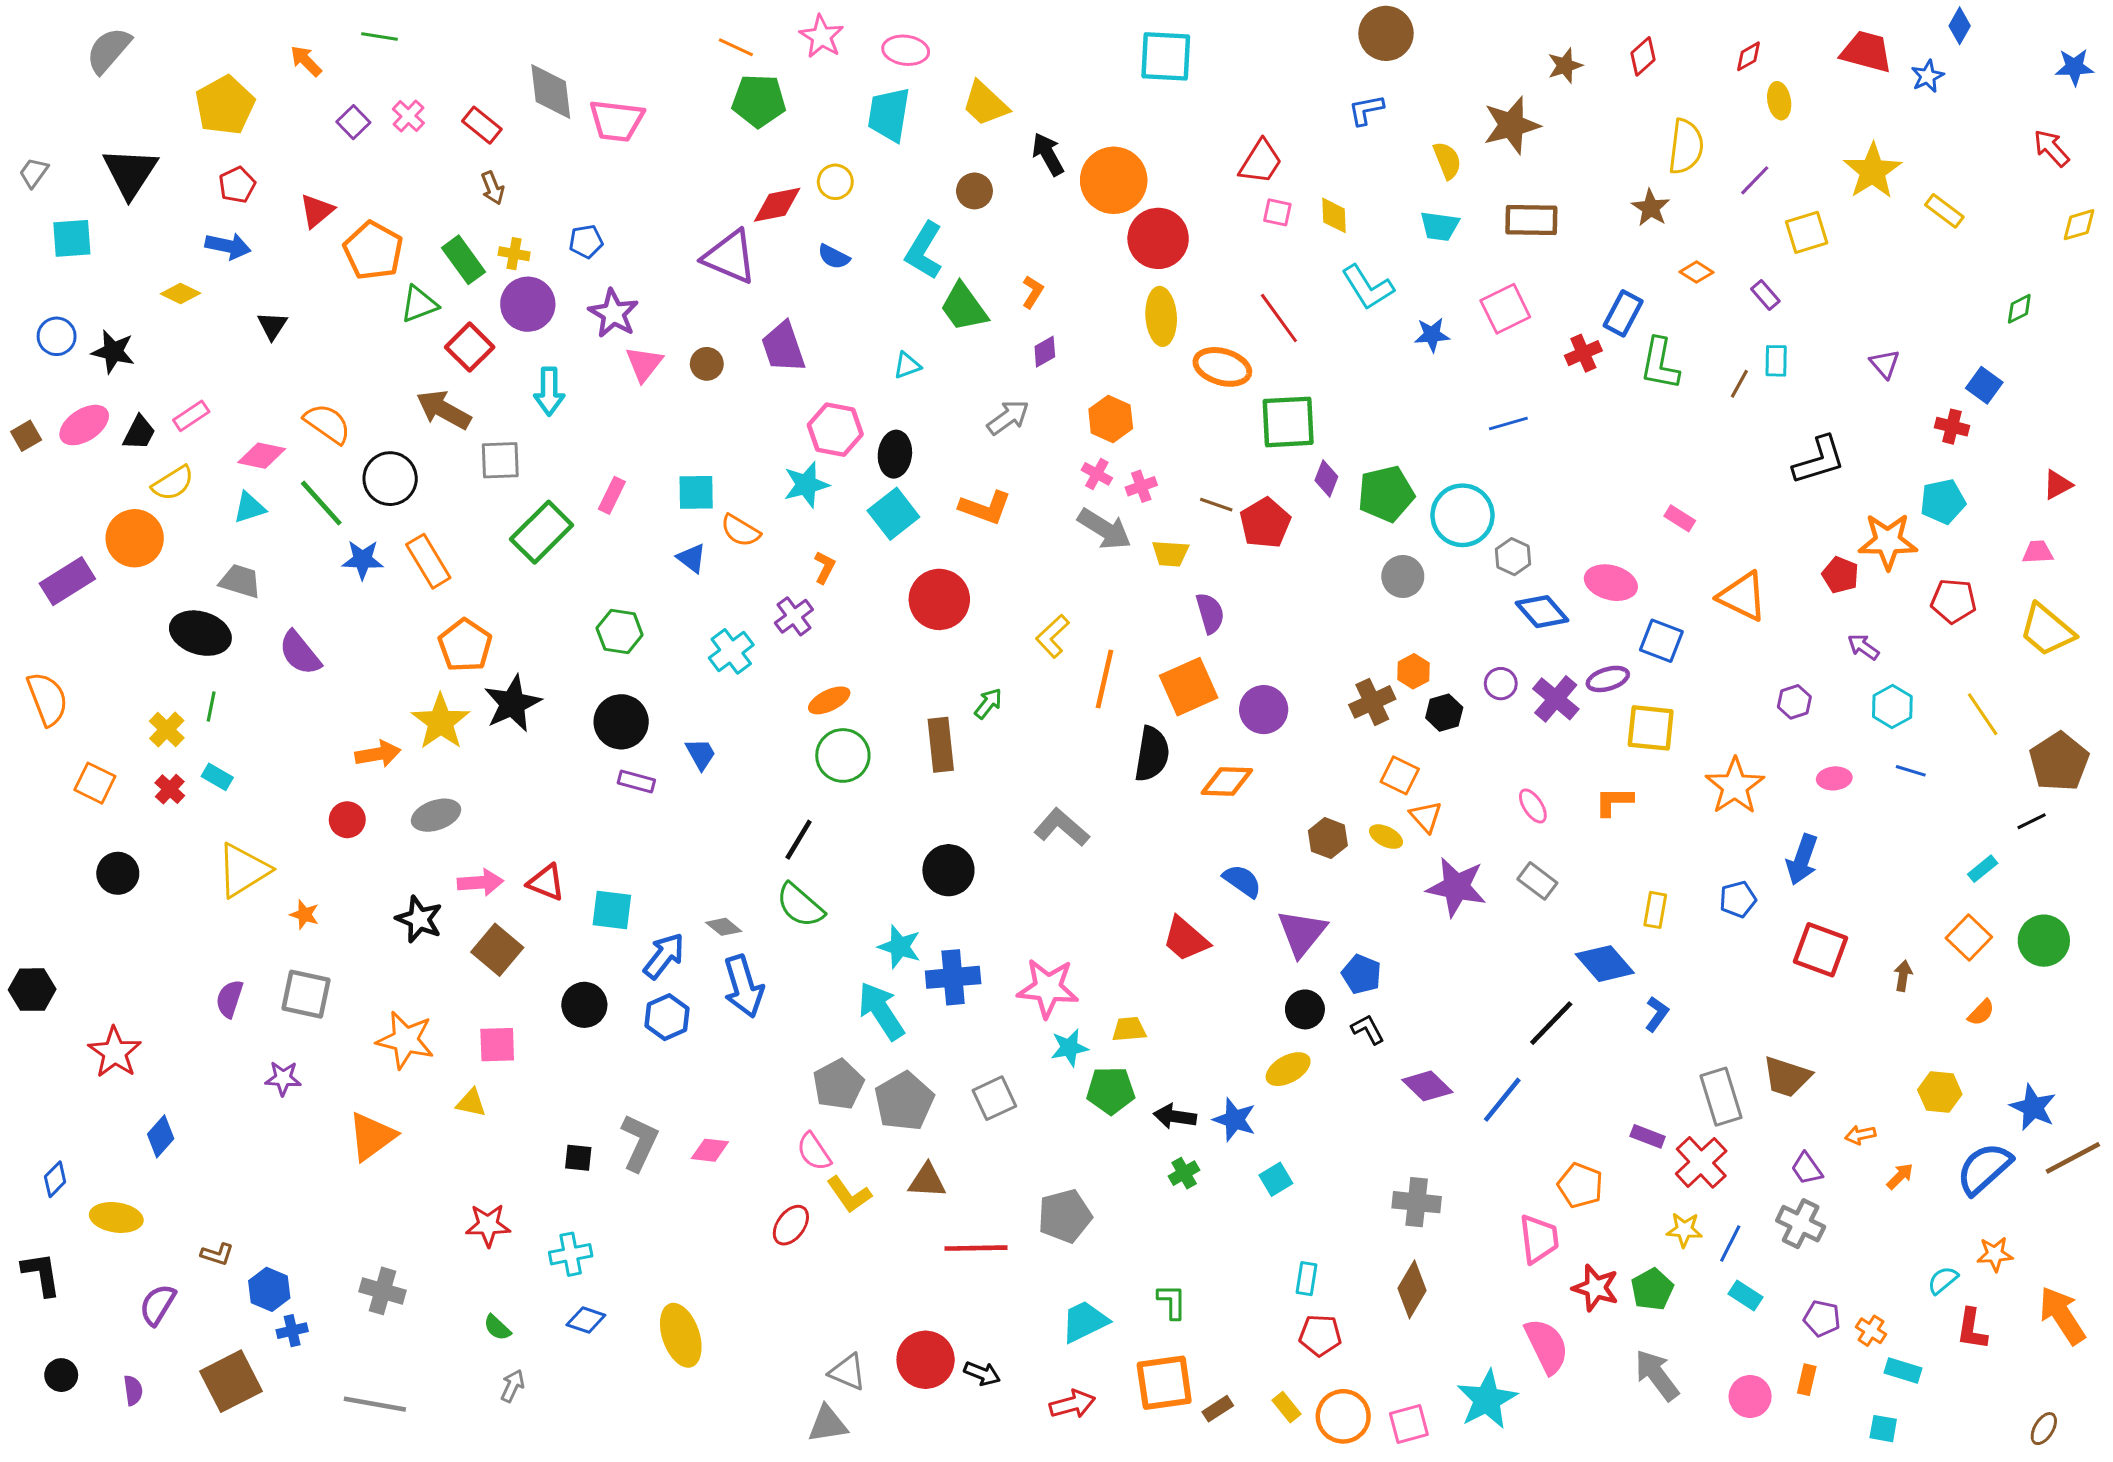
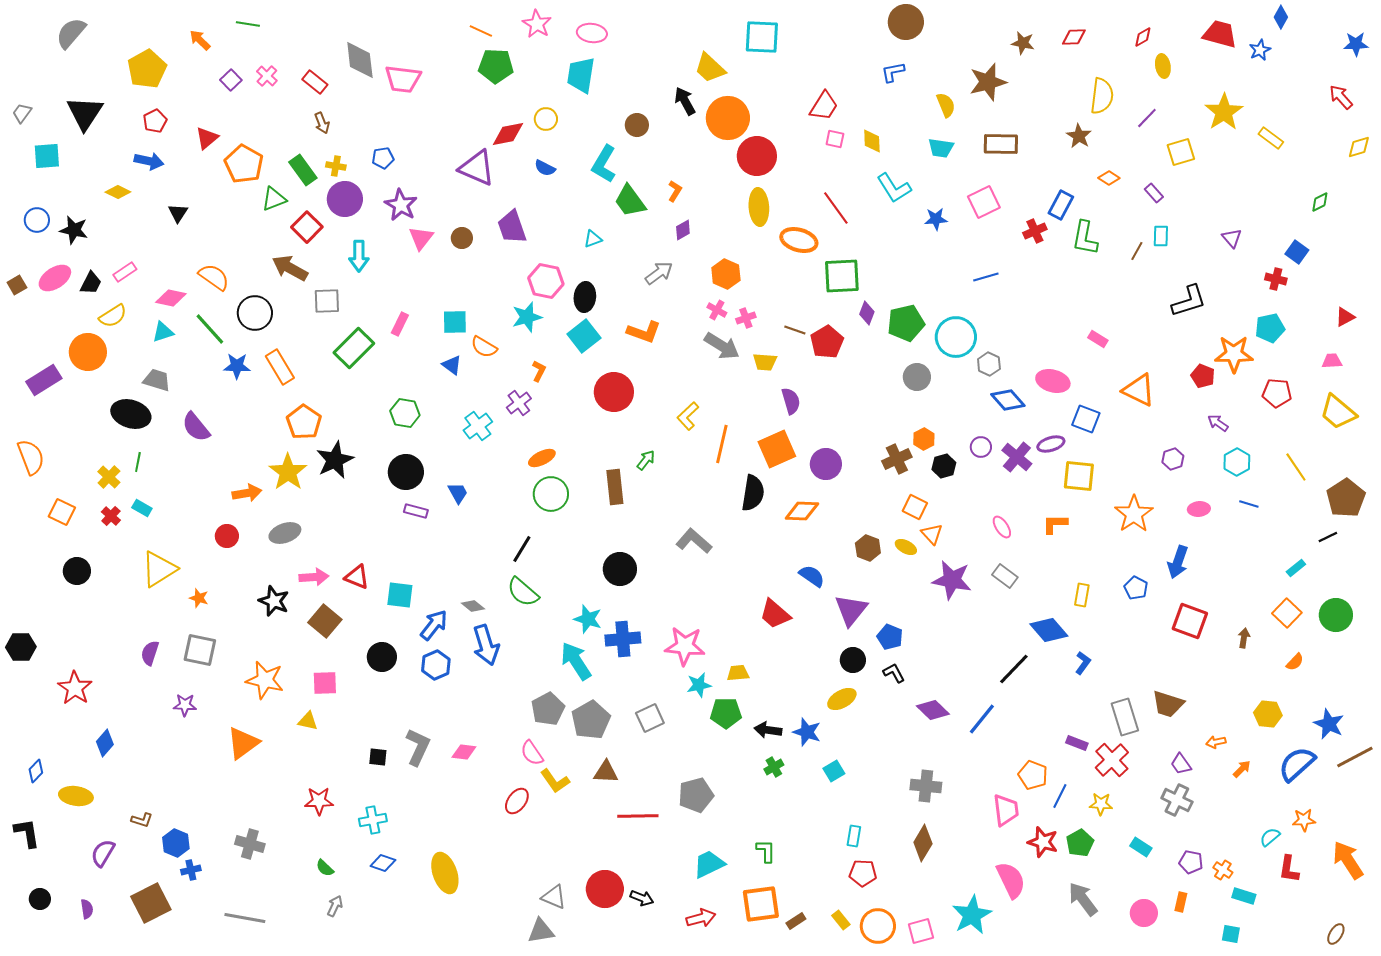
red diamond: (1643, 56) -> (1074, 37), turned 40
brown star: (1565, 66) -> (1023, 43), turned 30
yellow trapezoid: (985, 104) -> (710, 68), moved
blue pentagon: (1738, 899) -> (1136, 588), turned -30
blue line: (1730, 1243) -> (1060, 796), moved

